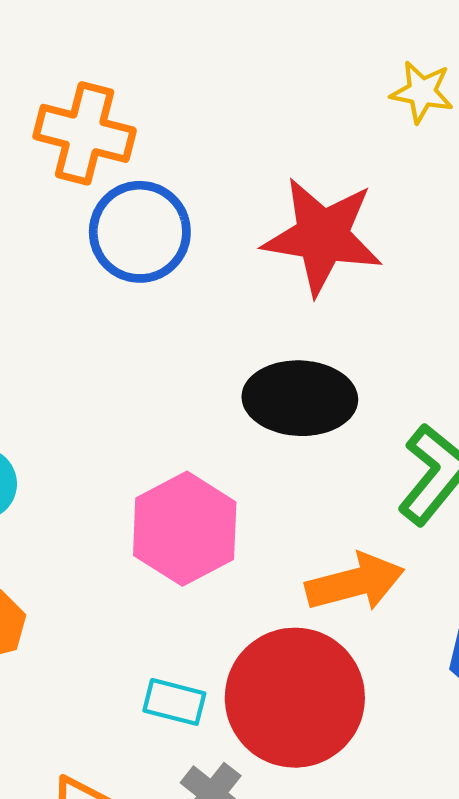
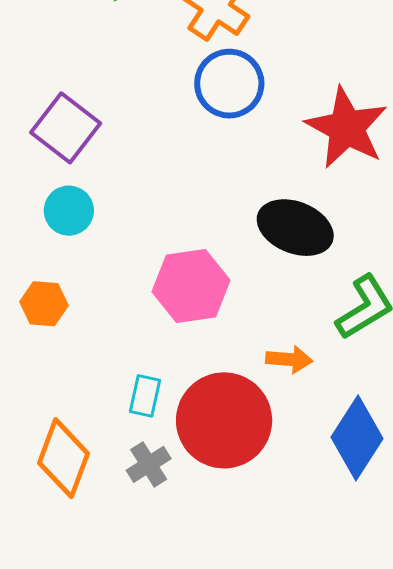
orange arrow: (355, 582) -> (289, 359), size x0.7
cyan rectangle: (174, 702) -> (145, 396), turned 69

